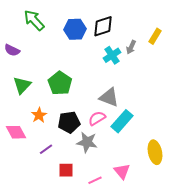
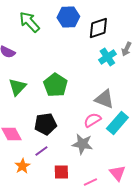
blue hexagon: (75, 29) -> (68, 17), moved
orange star: (39, 115) -> (22, 166), moved
black pentagon: (69, 122) -> (45, 124), moved

